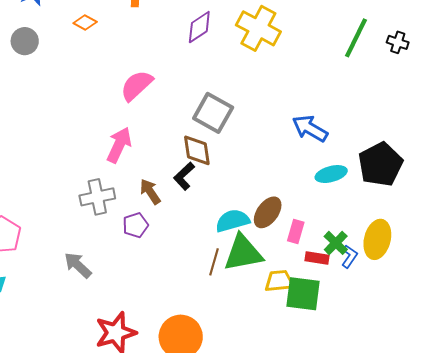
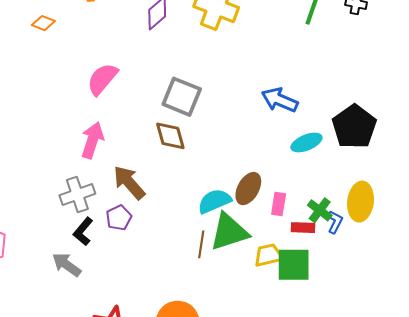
black L-shape: (184, 176) -> (83, 231), moved
brown arrow: (150, 192) -> (129, 183), size x1.4

